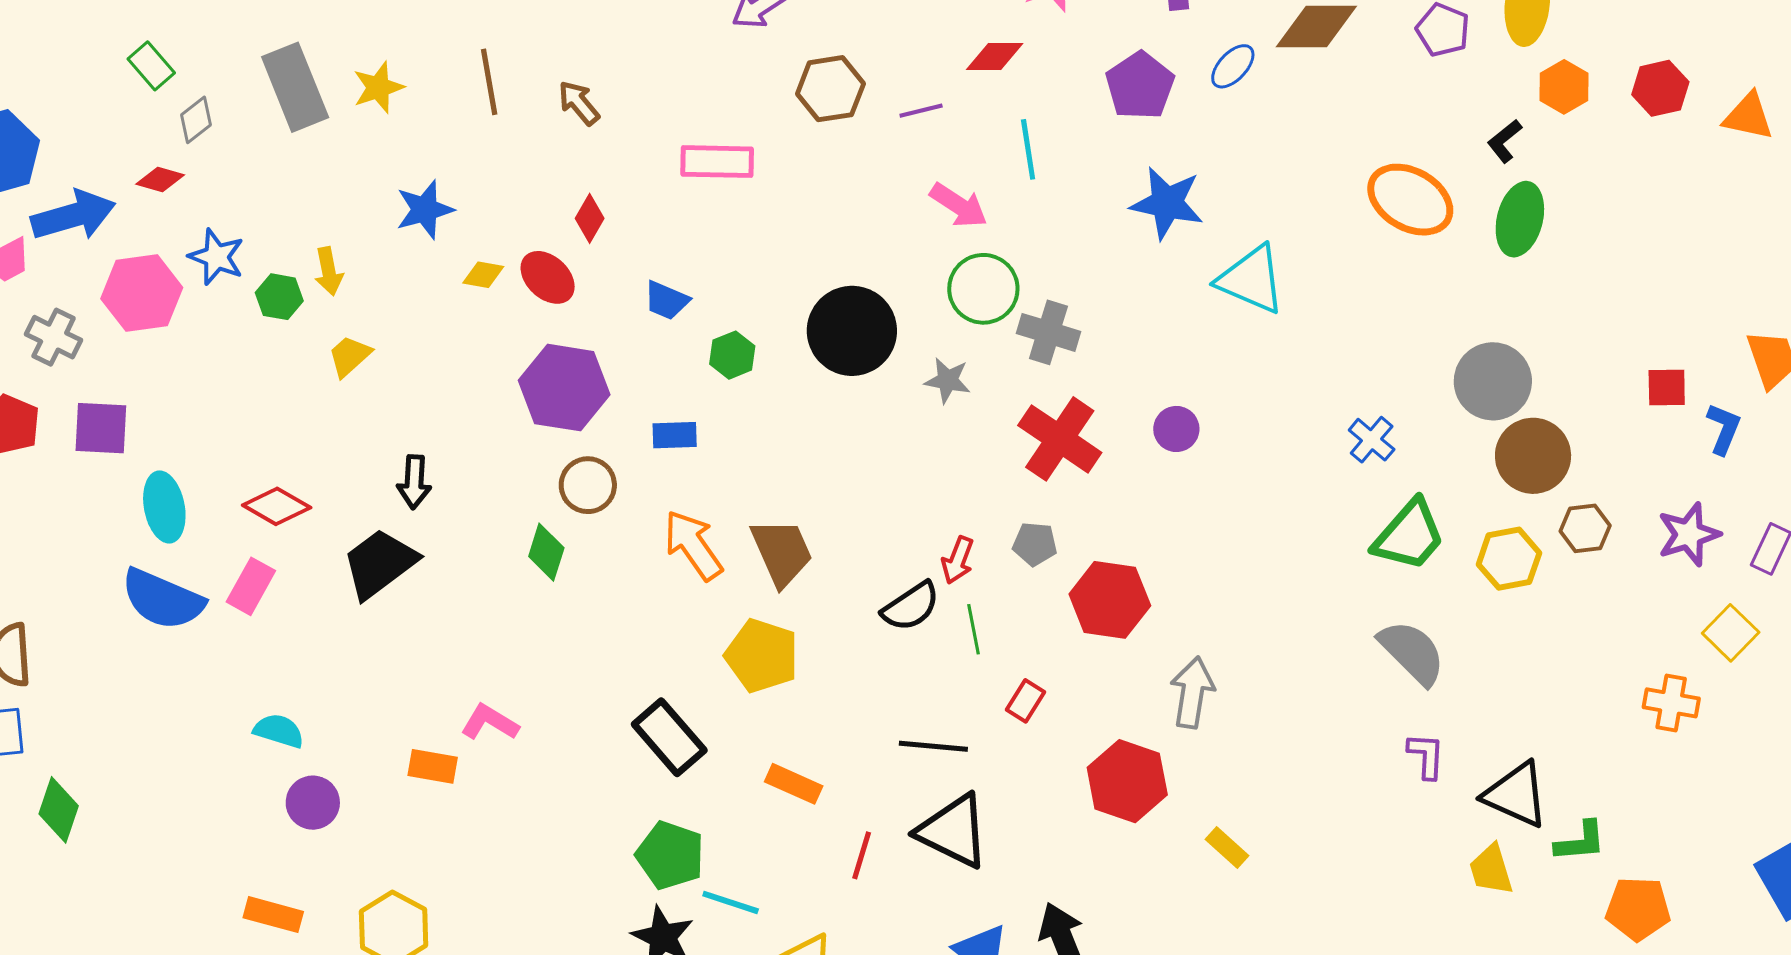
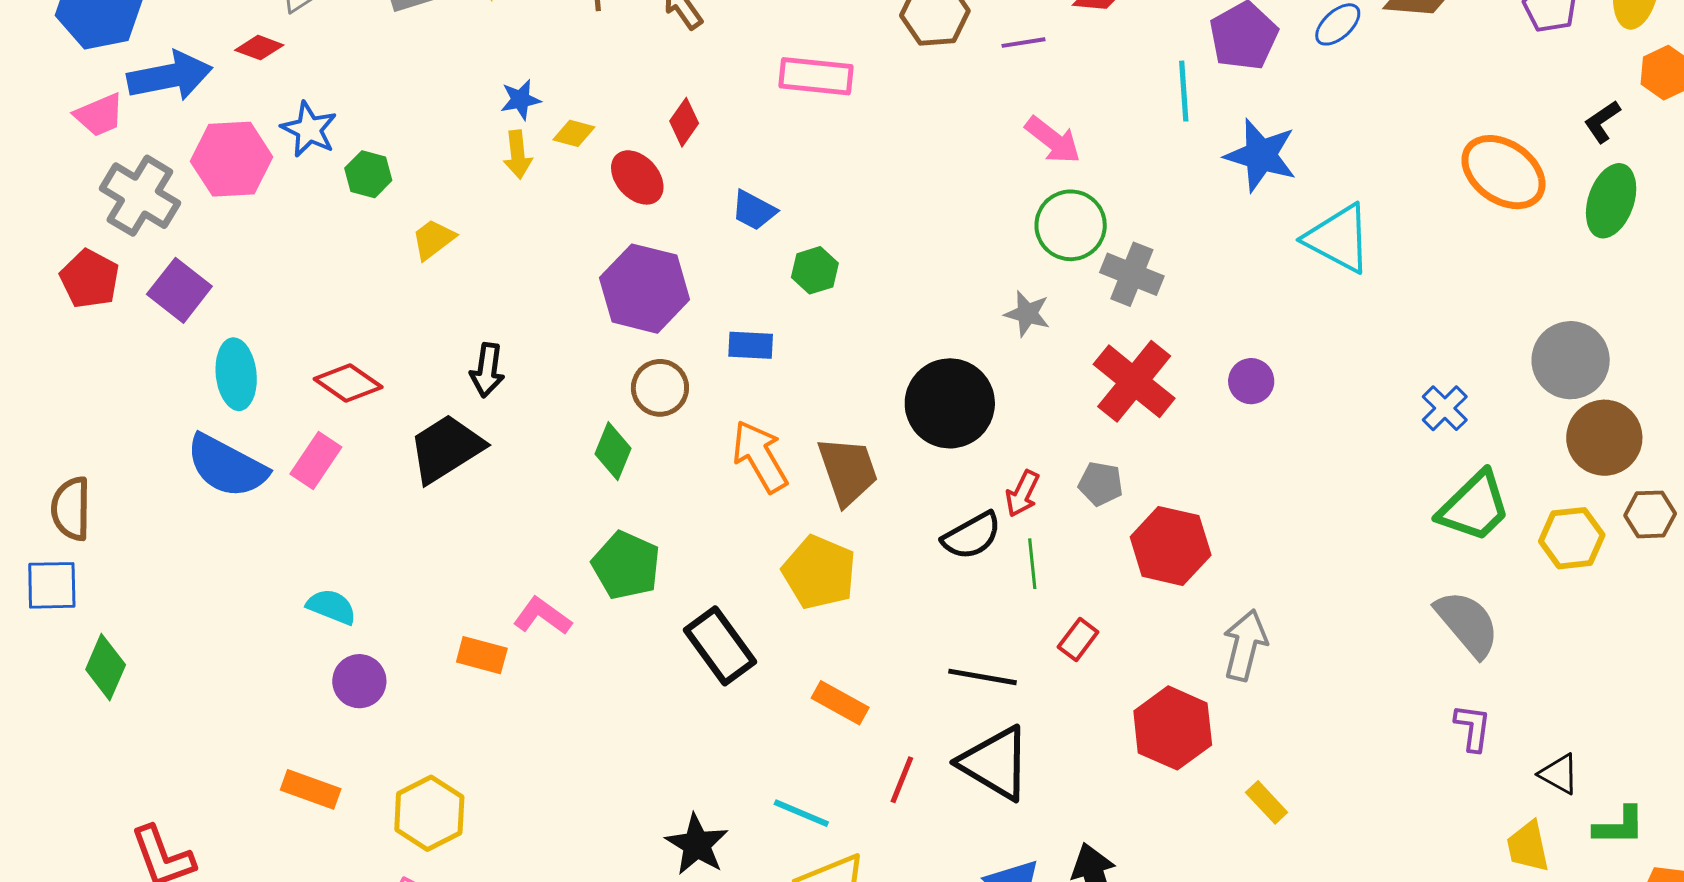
cyan line: (1028, 149) -> (1184, 91), moved
blue star: (425, 210) -> (521, 100), size x0.7
yellow arrow: (329, 271) -> (518, 155), moved
yellow diamond: (483, 275) -> (574, 133), moved
black circle: (852, 331) -> (950, 403), moved
gray cross: (54, 337) -> (140, 196), size x1.4
purple square: (101, 428) -> (179, 290), turned 30
black triangle: (1516, 795) -> (1559, 774), size x0.6
green pentagon: (670, 855) -> (626, 565), moved
cyan line: (731, 902) -> (801, 813), moved

